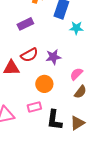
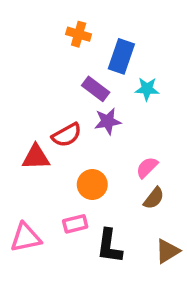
purple rectangle: (25, 24) -> (96, 89), moved, turned 63
purple star: (53, 57) -> (108, 121), moved
brown triangle: (77, 123) -> (167, 251), moved

